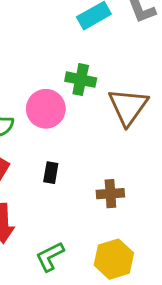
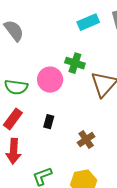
brown cross: (110, 194) -> (86, 140), turned -36

